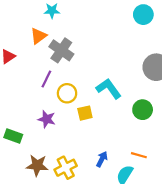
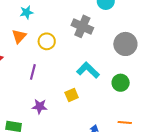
gray cross: (61, 50) -> (82, 26), moved
yellow circle: (67, 93) -> (47, 41), moved

